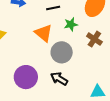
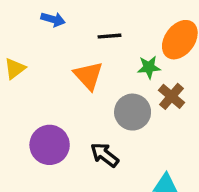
green star: (71, 24) -> (149, 67), moved
gray circle: (62, 52) -> (133, 112), moved

